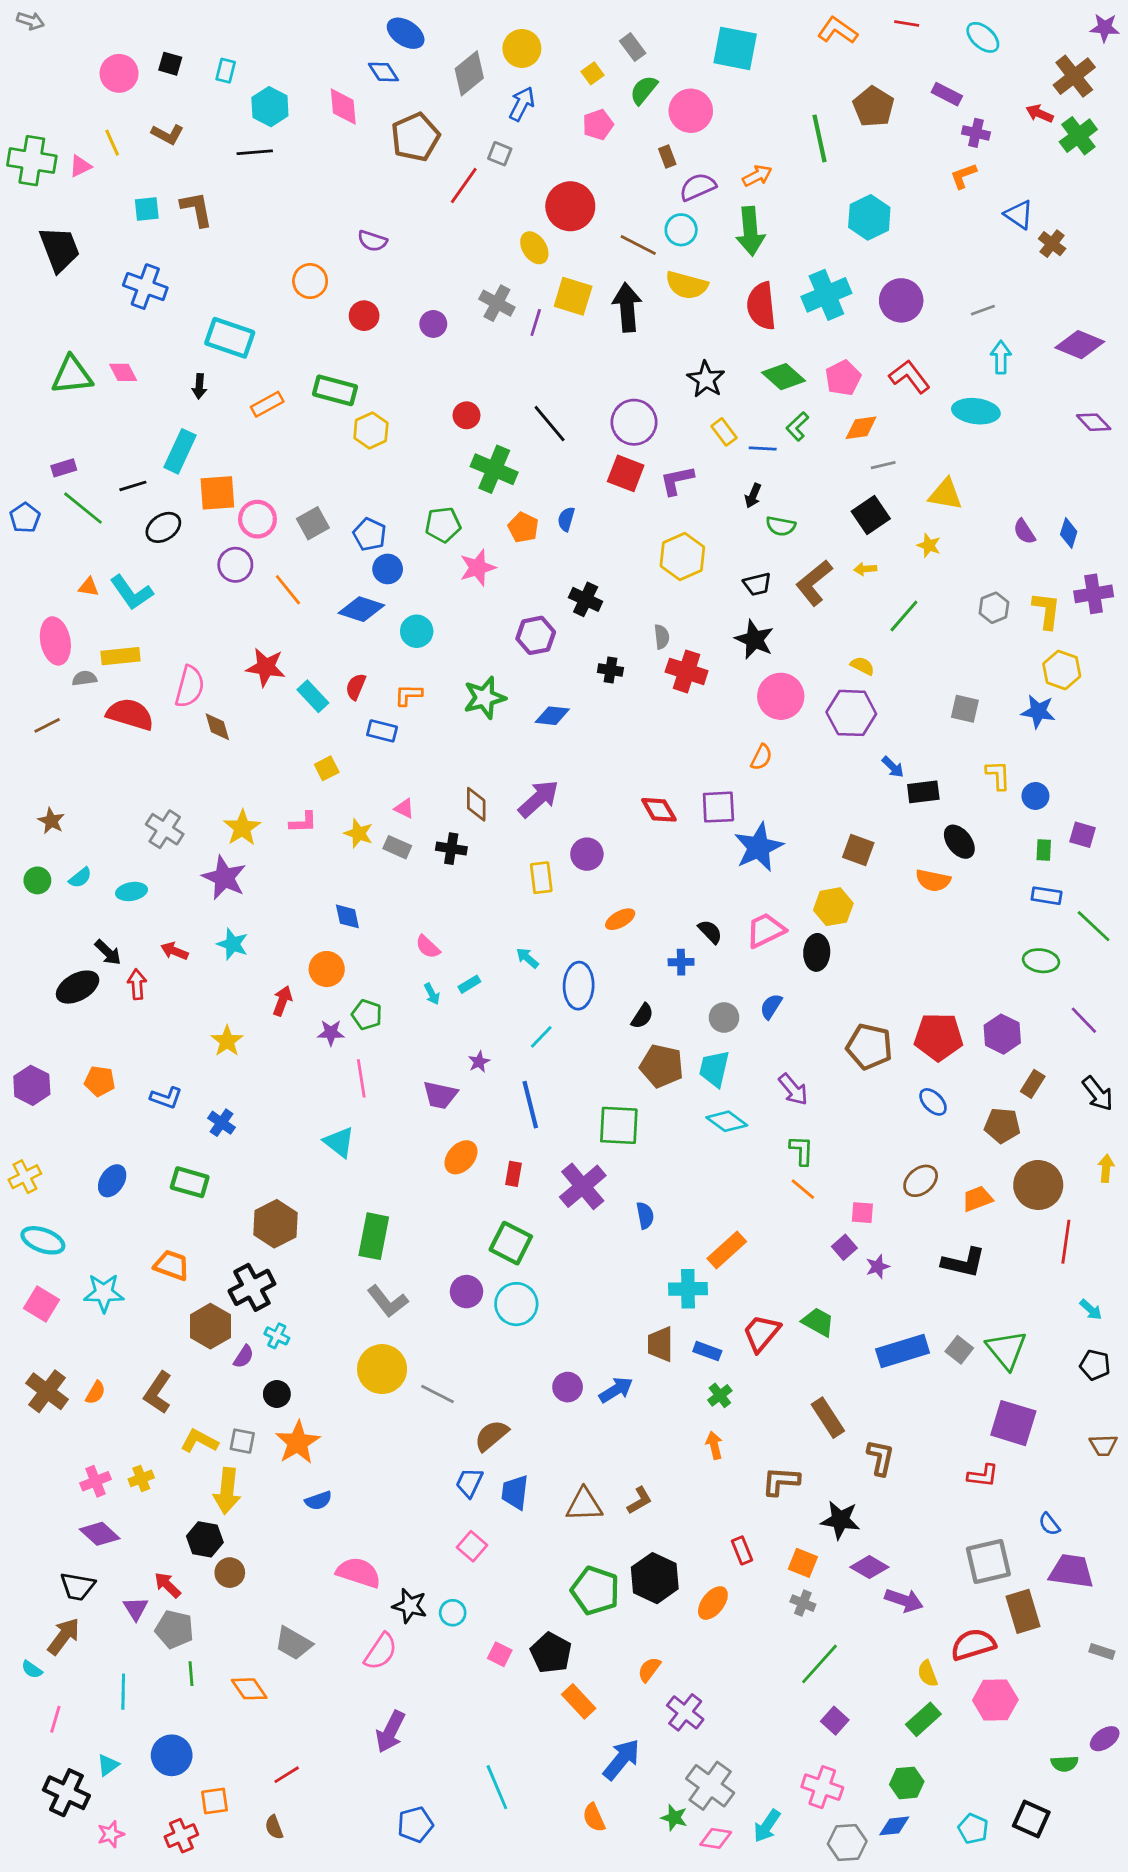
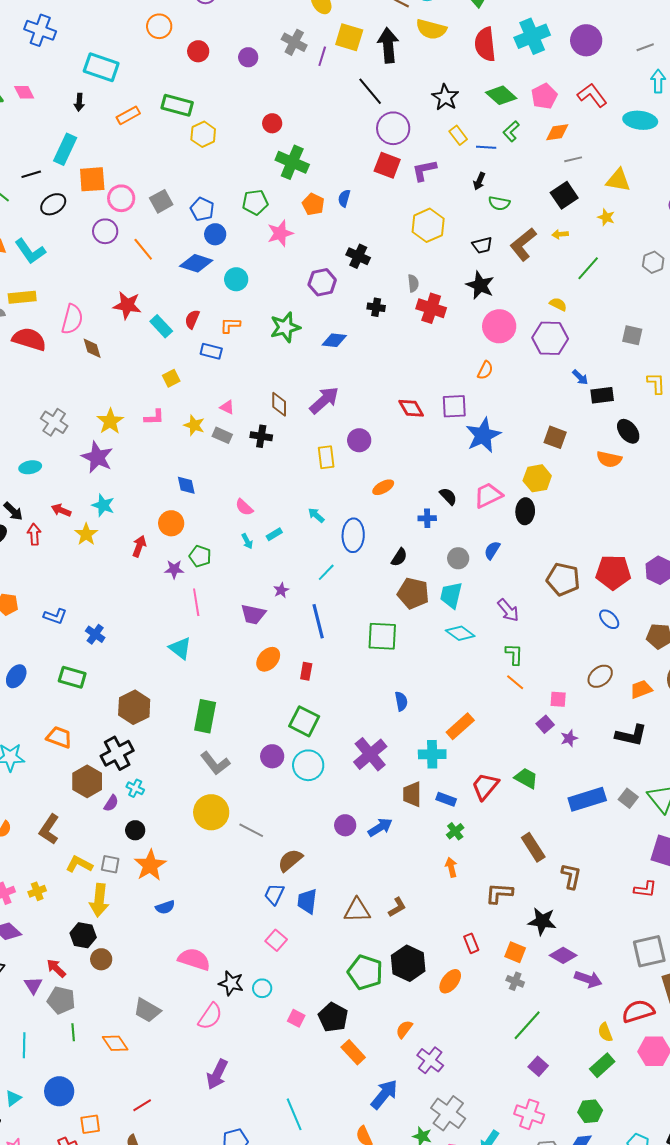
black line: (550, 424) -> (370, 91), moved
yellow star: (227, 1041) -> (86, 534), moved
purple cross: (583, 1186) -> (370, 754), moved

